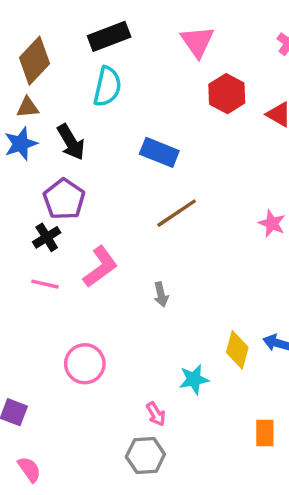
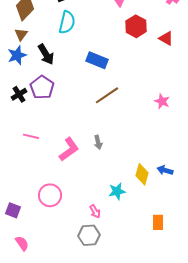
brown triangle: (28, 107) -> (21, 34), turned -48
black cross: (47, 237) -> (19, 94), moved
pink L-shape: (100, 267) -> (69, 149), moved
pink circle: (85, 364) -> (50, 195), moved

